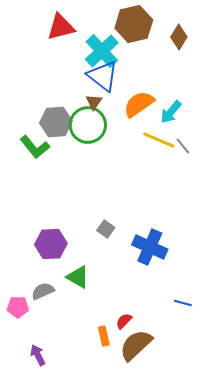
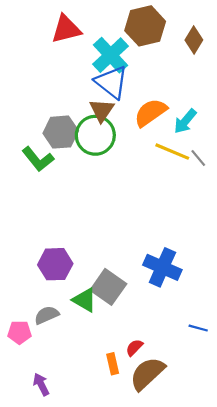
brown triangle: (94, 102) -> (102, 110), size x1.4
gray square: (106, 229) -> (108, 287), moved, size x1.8

